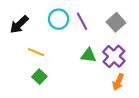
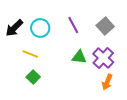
cyan circle: (59, 19) -> (40, 28), moved

